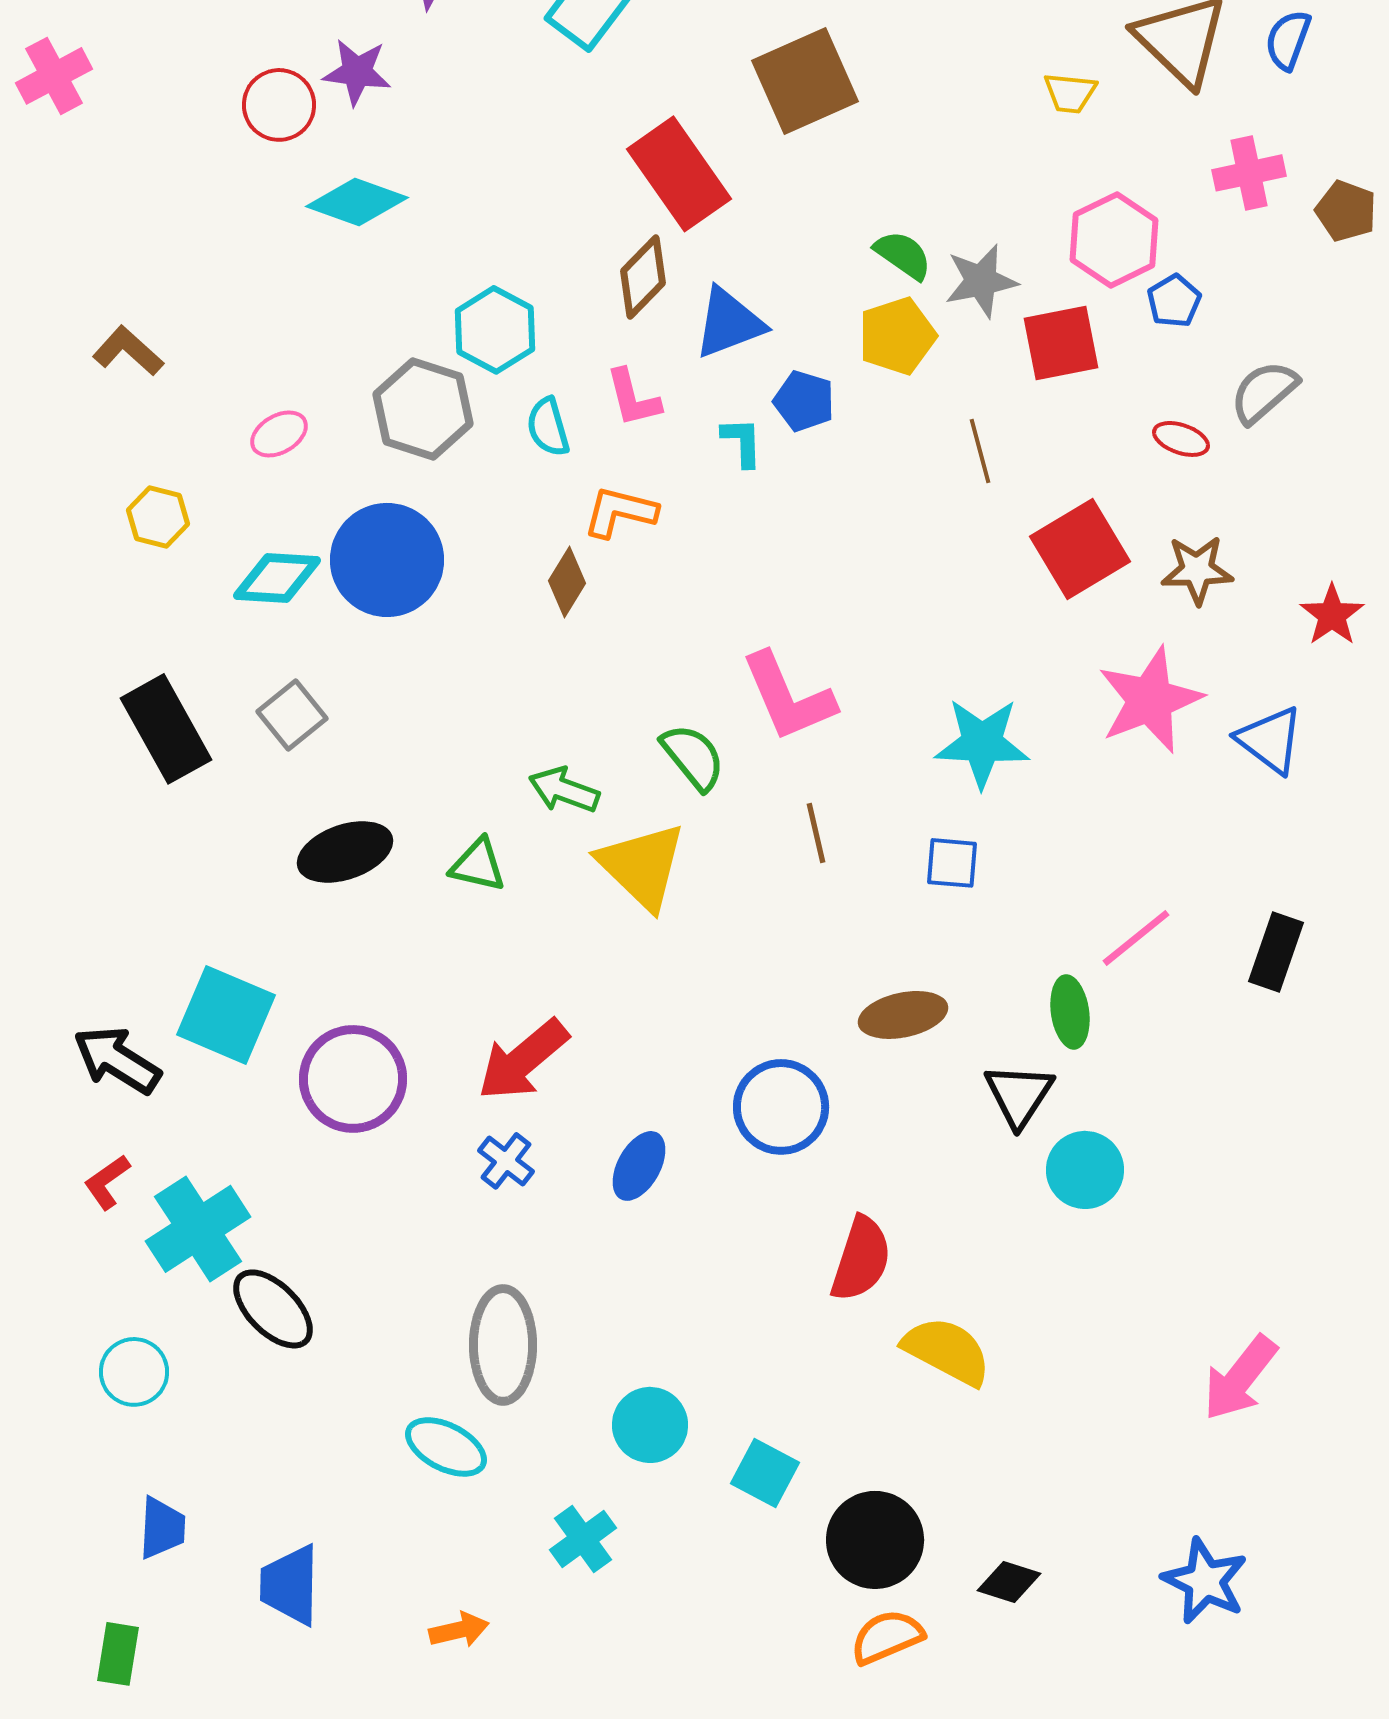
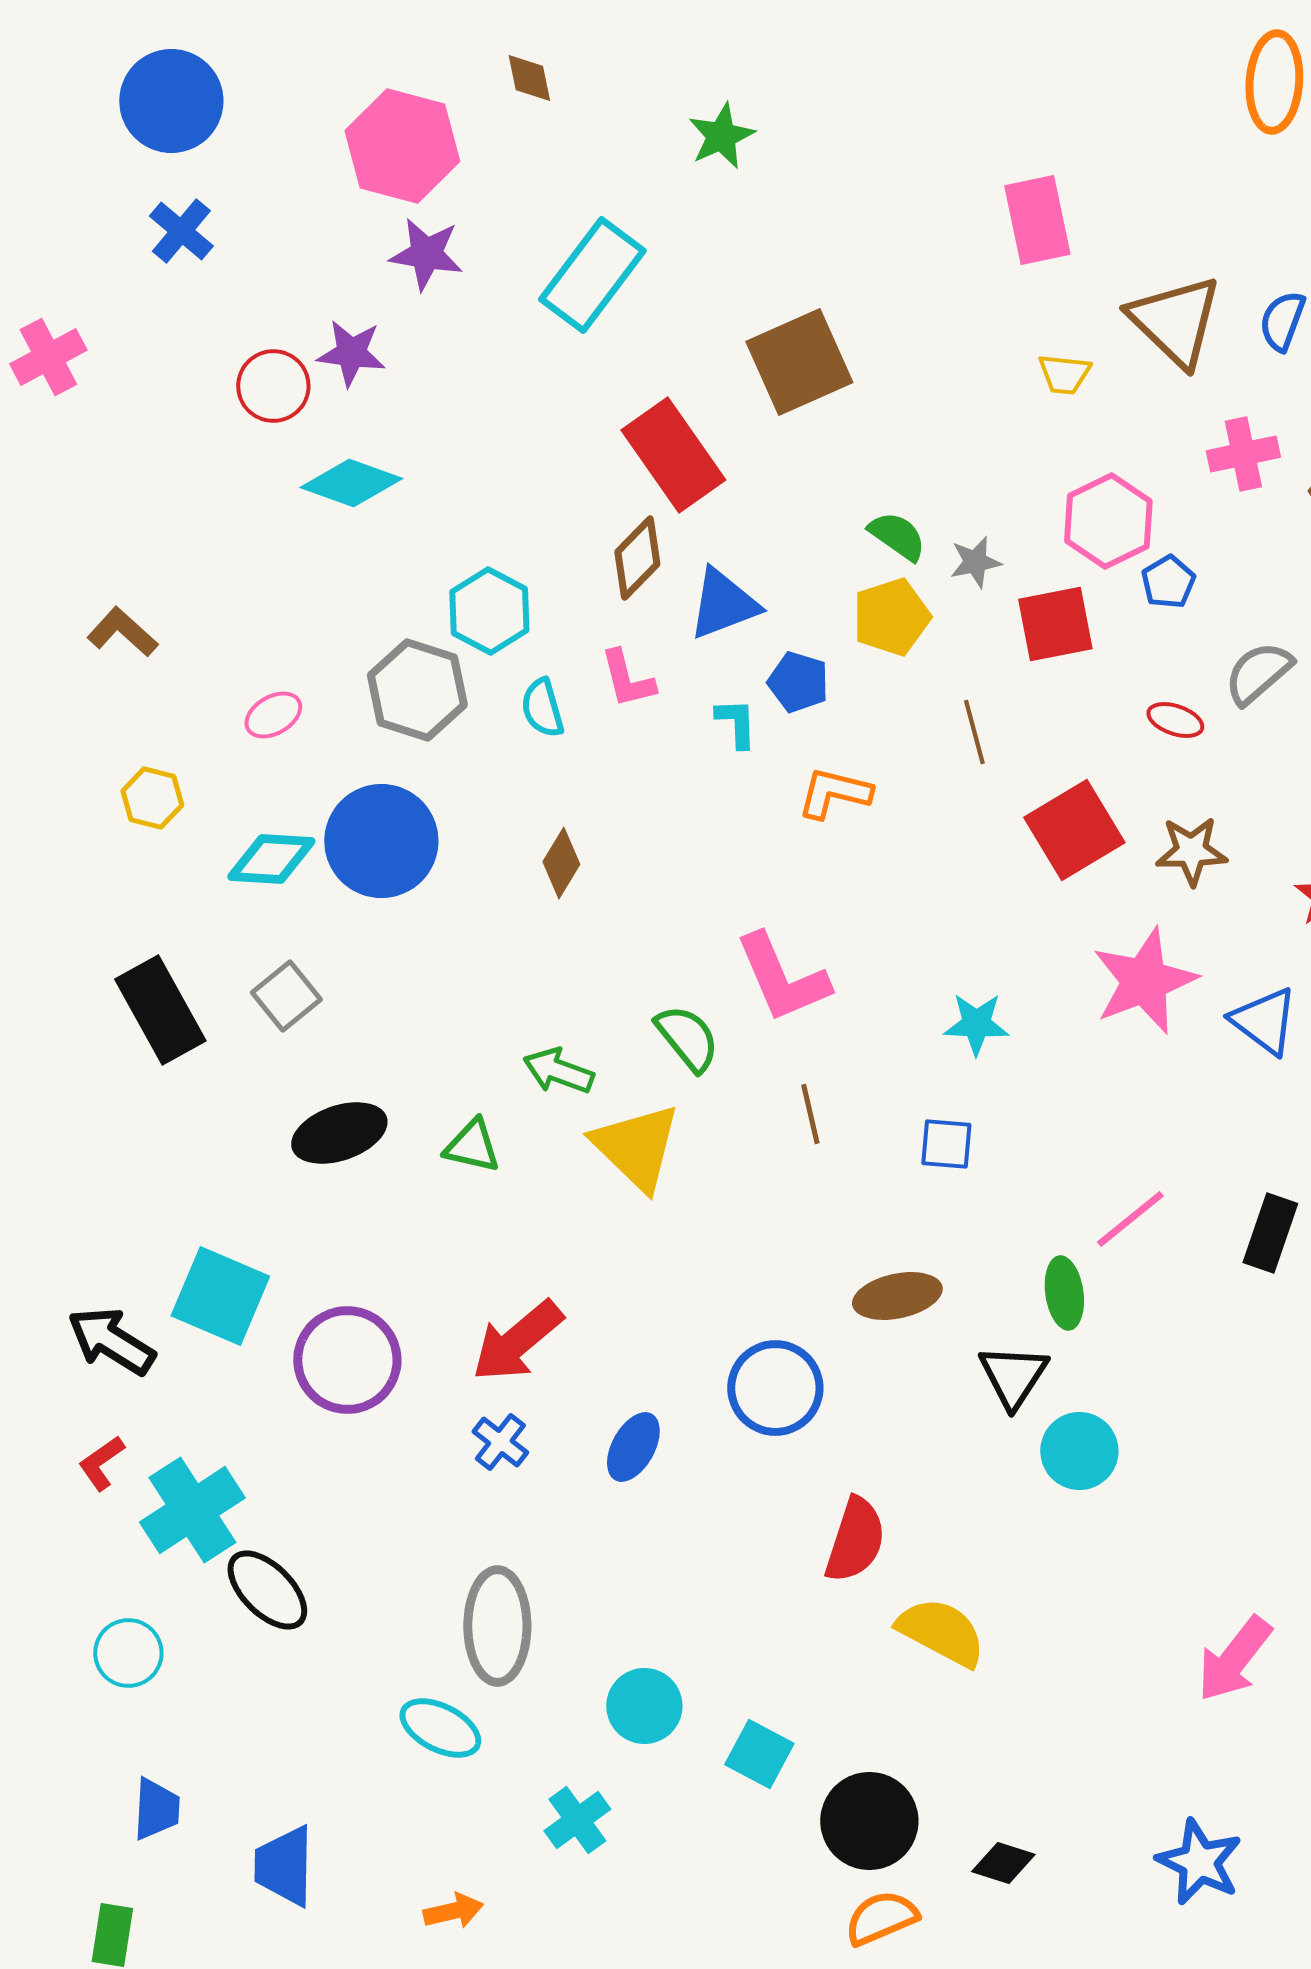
gray star: (981, 281) -> (975, 562), size x0.7
orange L-shape: (620, 512) -> (834, 793), moved
cyan star: (982, 743) -> (976, 1024), size x0.7

